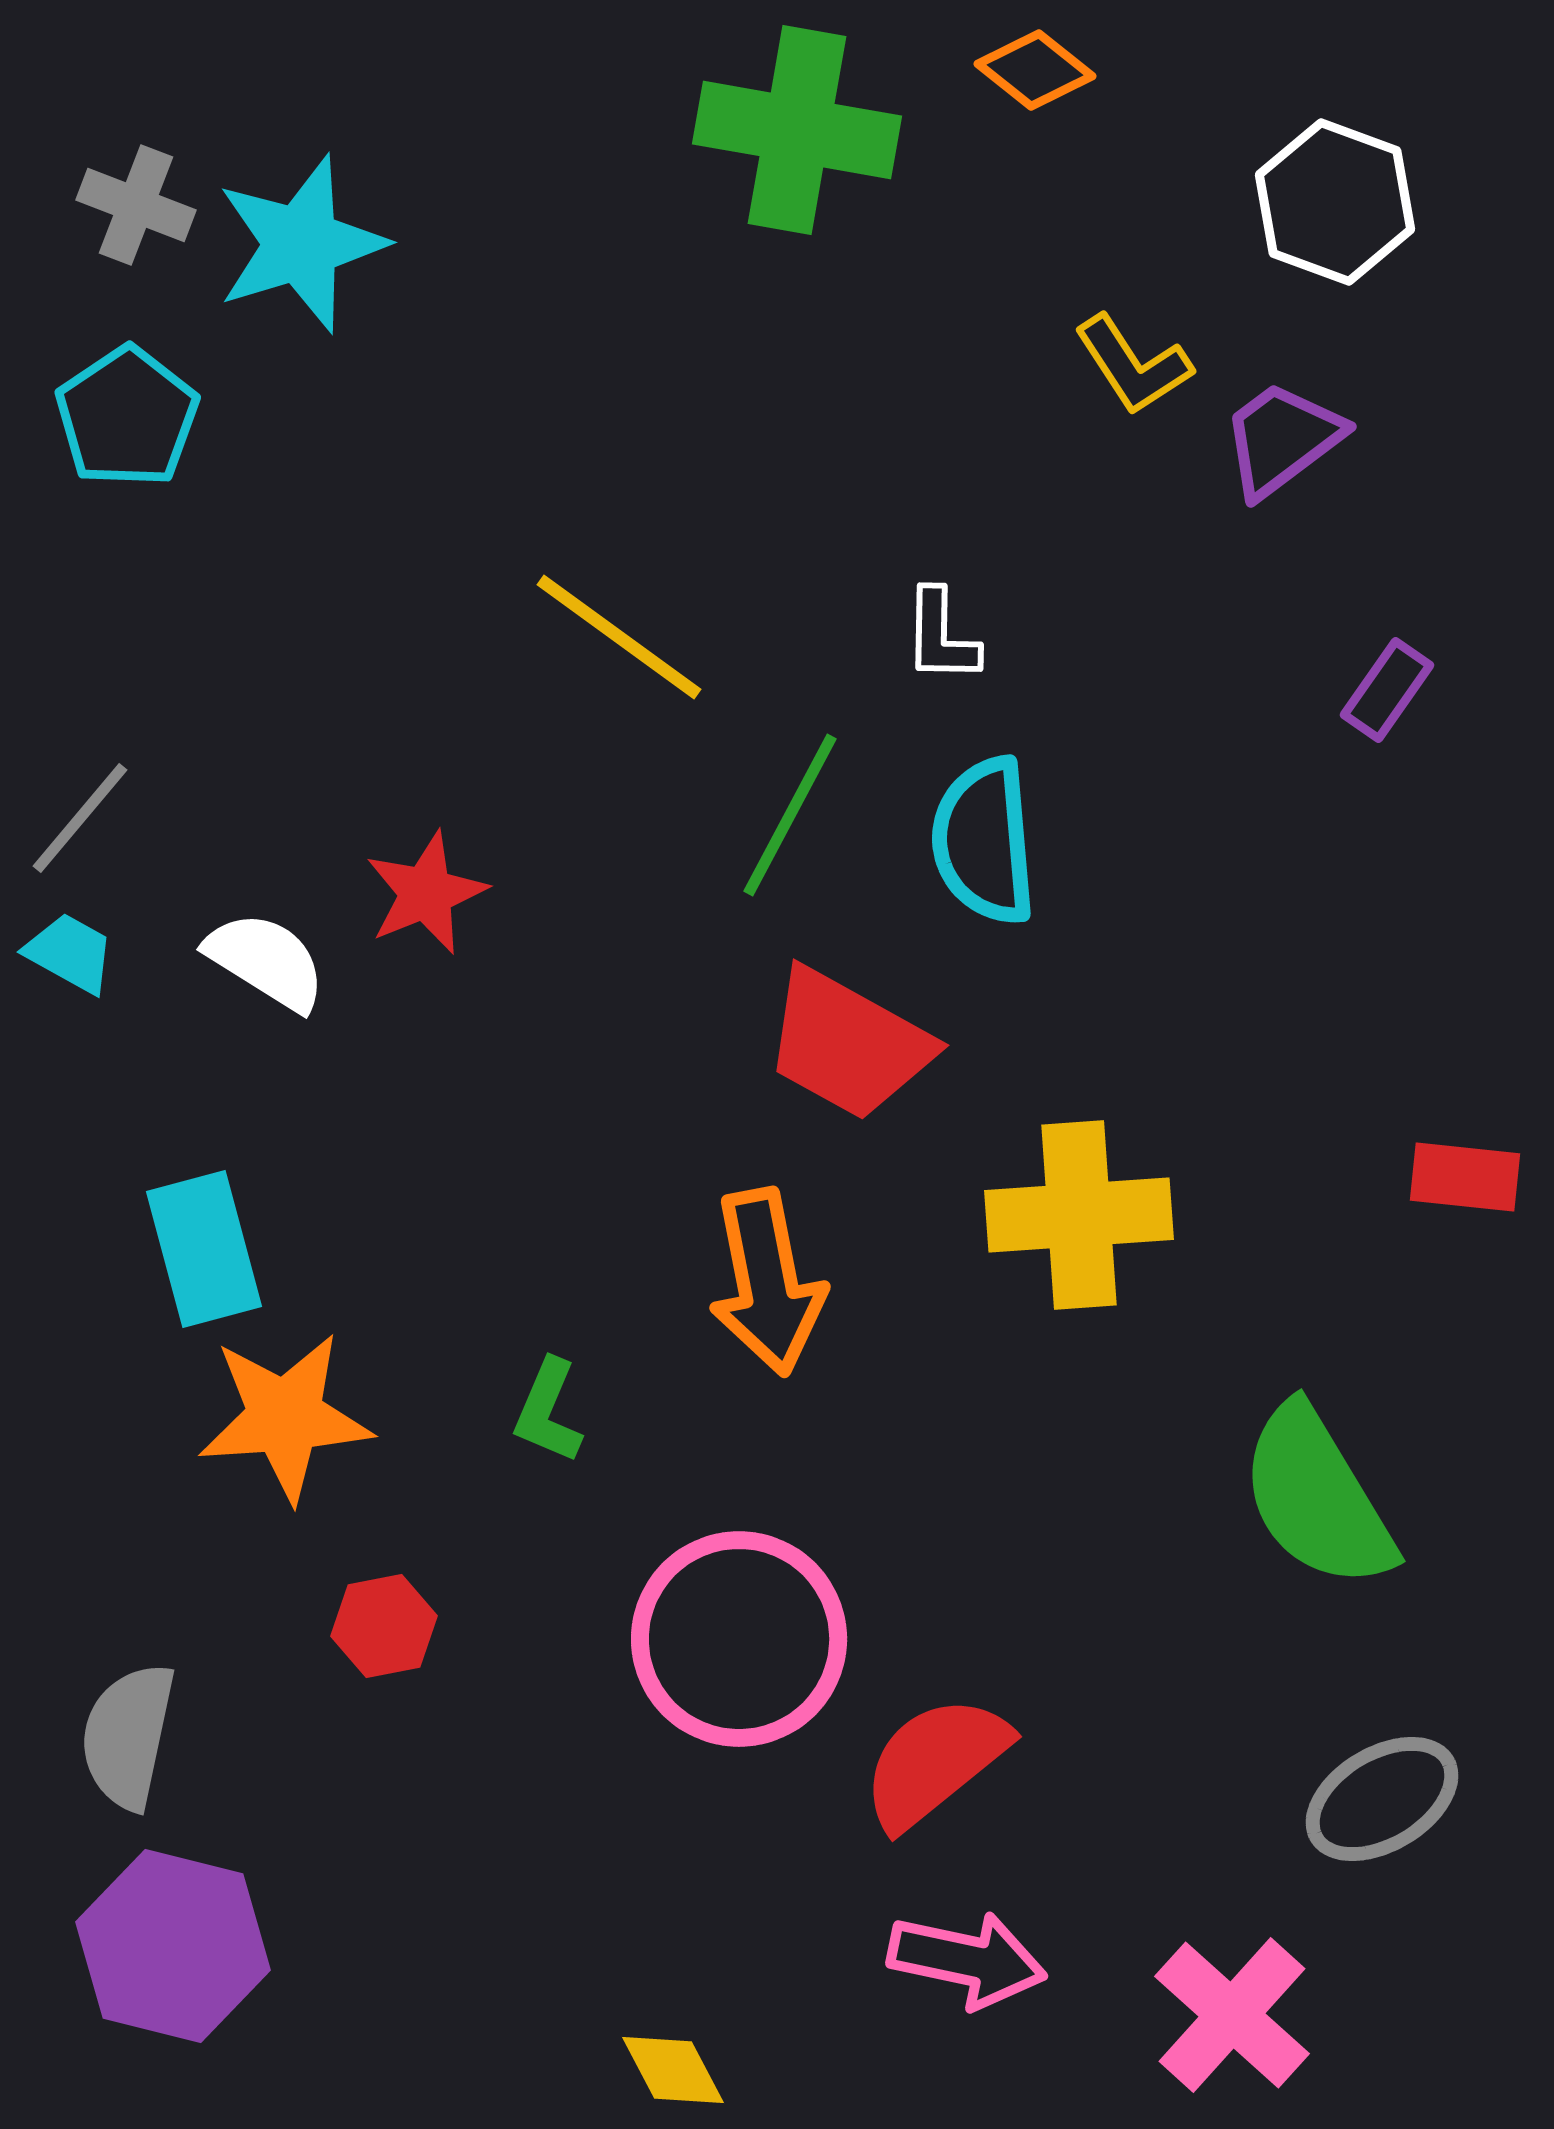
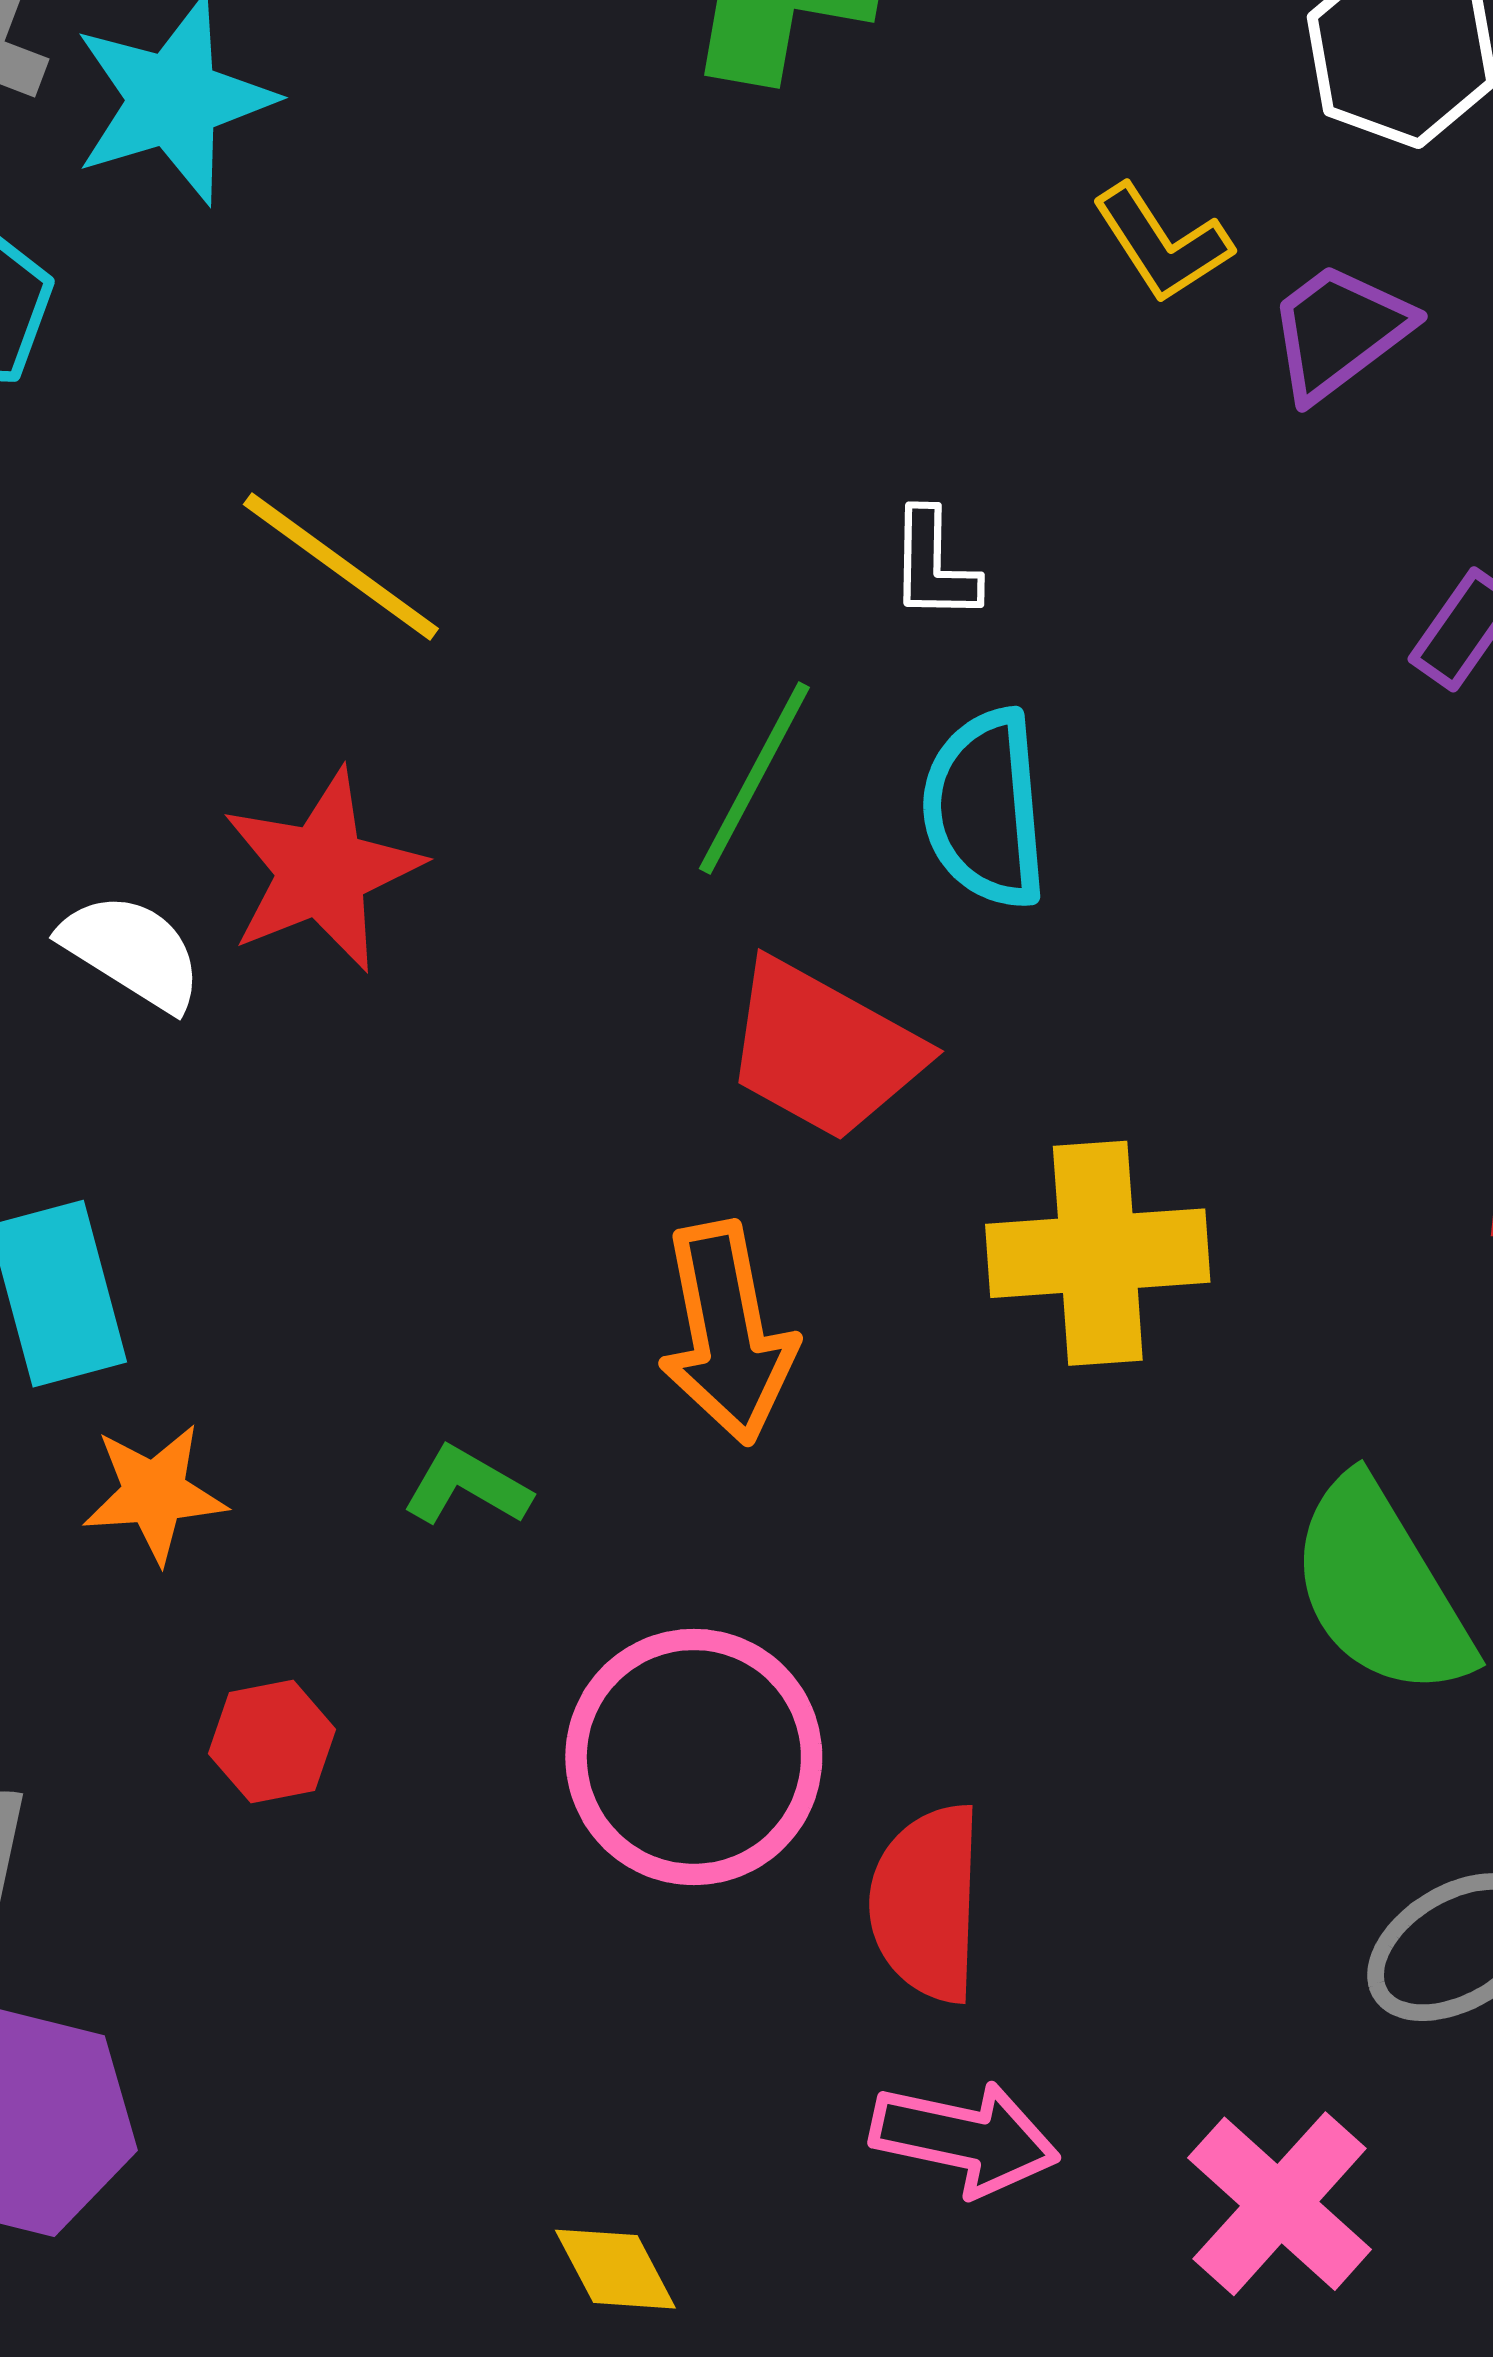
yellow line: (619, 637) -> (341, 566), moved
red star: (426, 893) -> (322, 871), size x1.4
green L-shape: (548, 1411) -> (467, 1486), turned 97
orange star: (285, 1417) -> (154, 1493), size x0.7
red semicircle: (935, 1762) -> (927, 1903), turned -49

